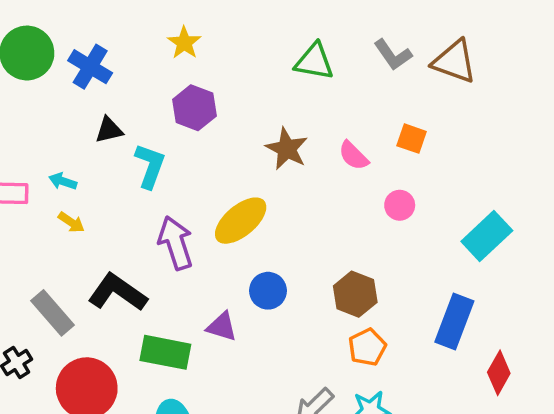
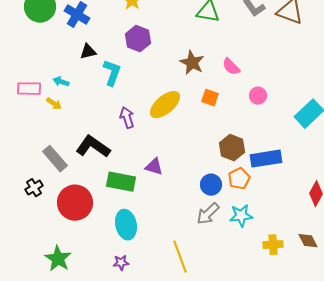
orange square: (412, 139) -> (210, 98), moved
yellow arrow: (71, 222) -> (54, 104), moved
purple arrow: (176, 243) -> (127, 118), size x0.7
blue circle: (268, 291) -> (211, 185), moved
blue rectangle: (454, 321) -> (266, 159), moved, turned 60

